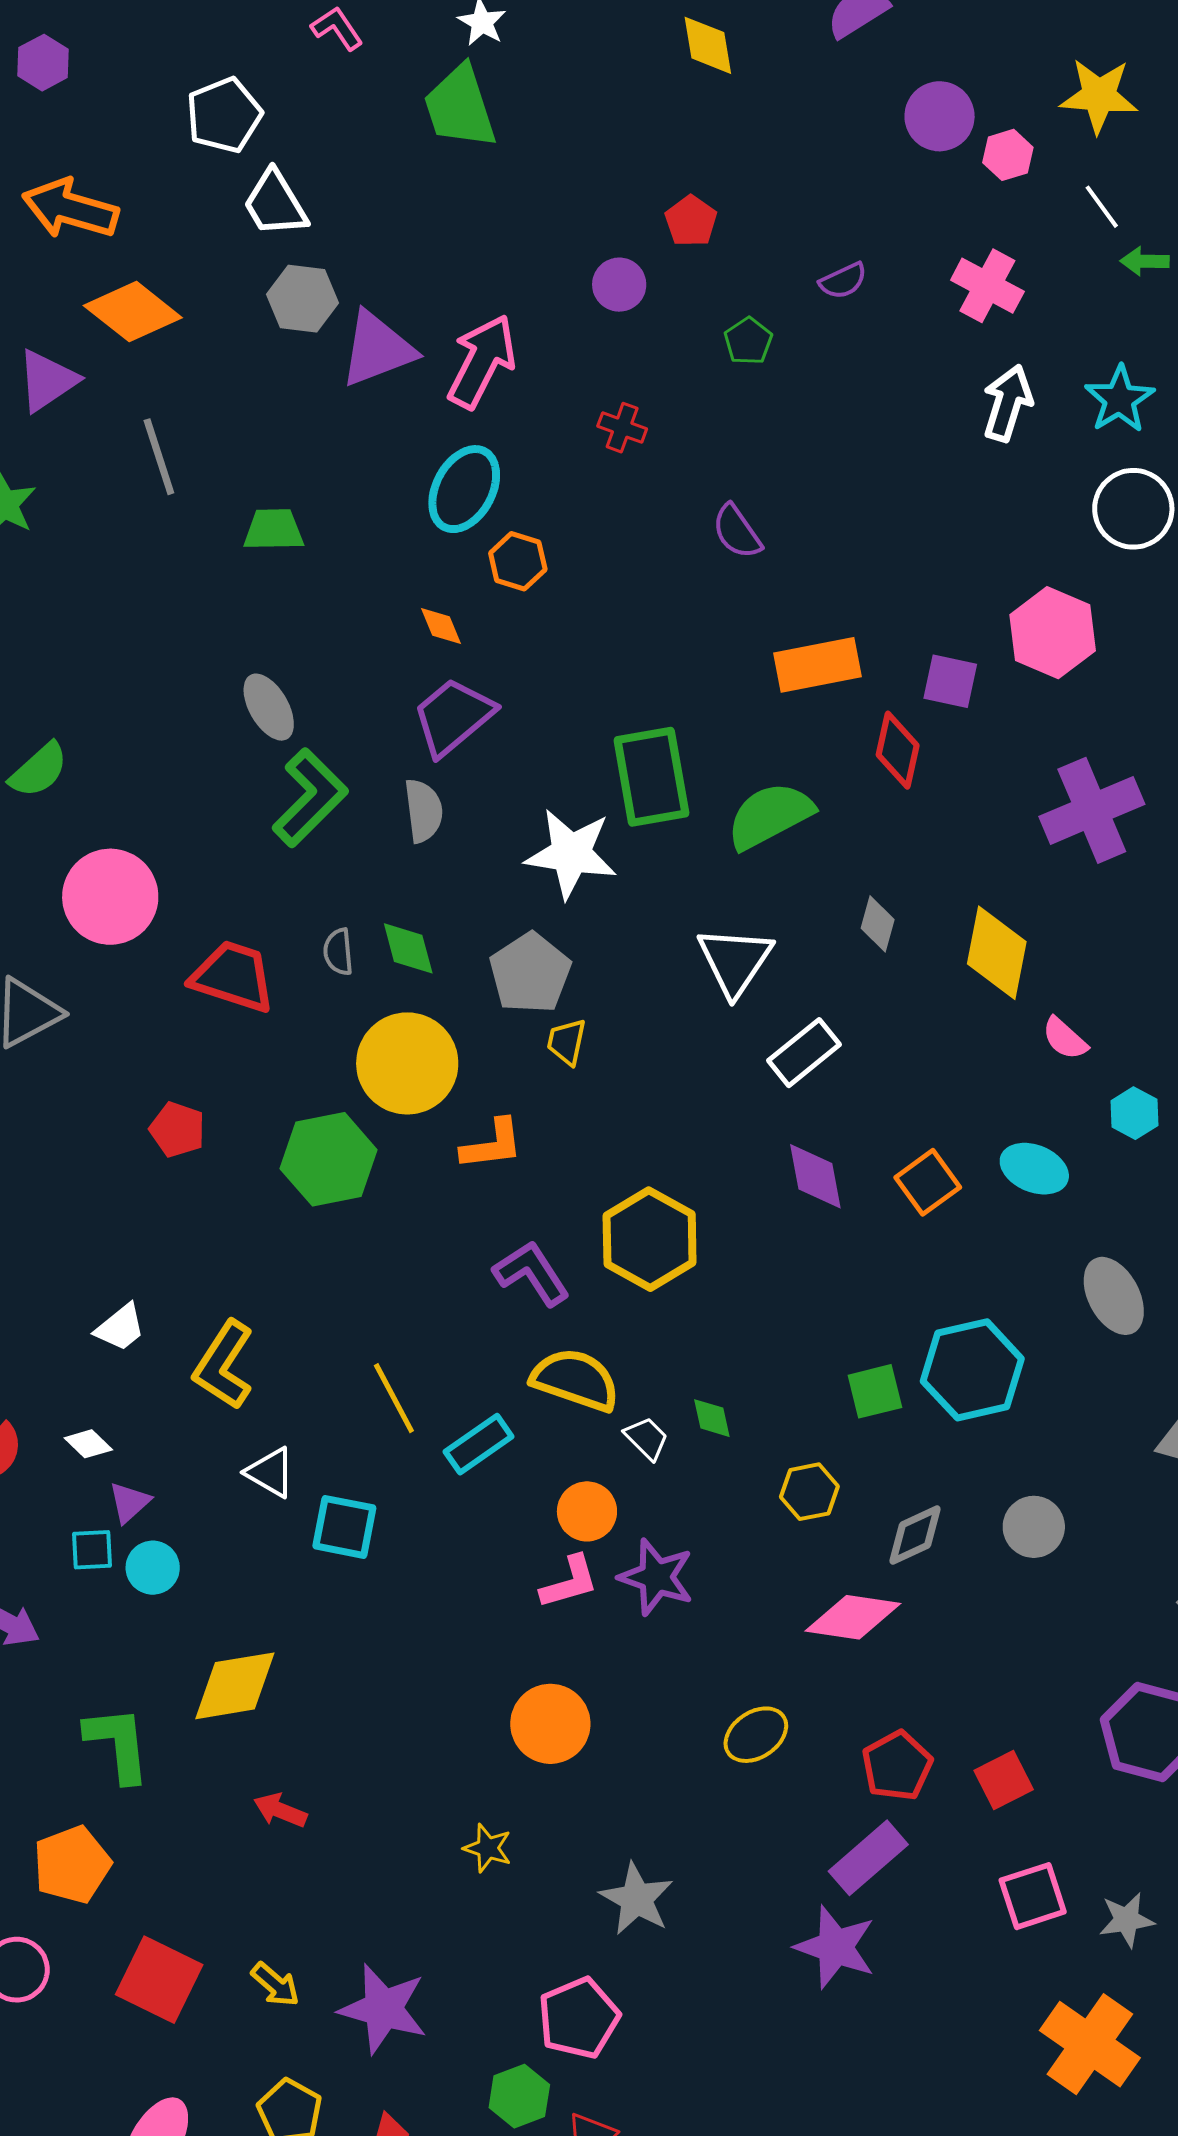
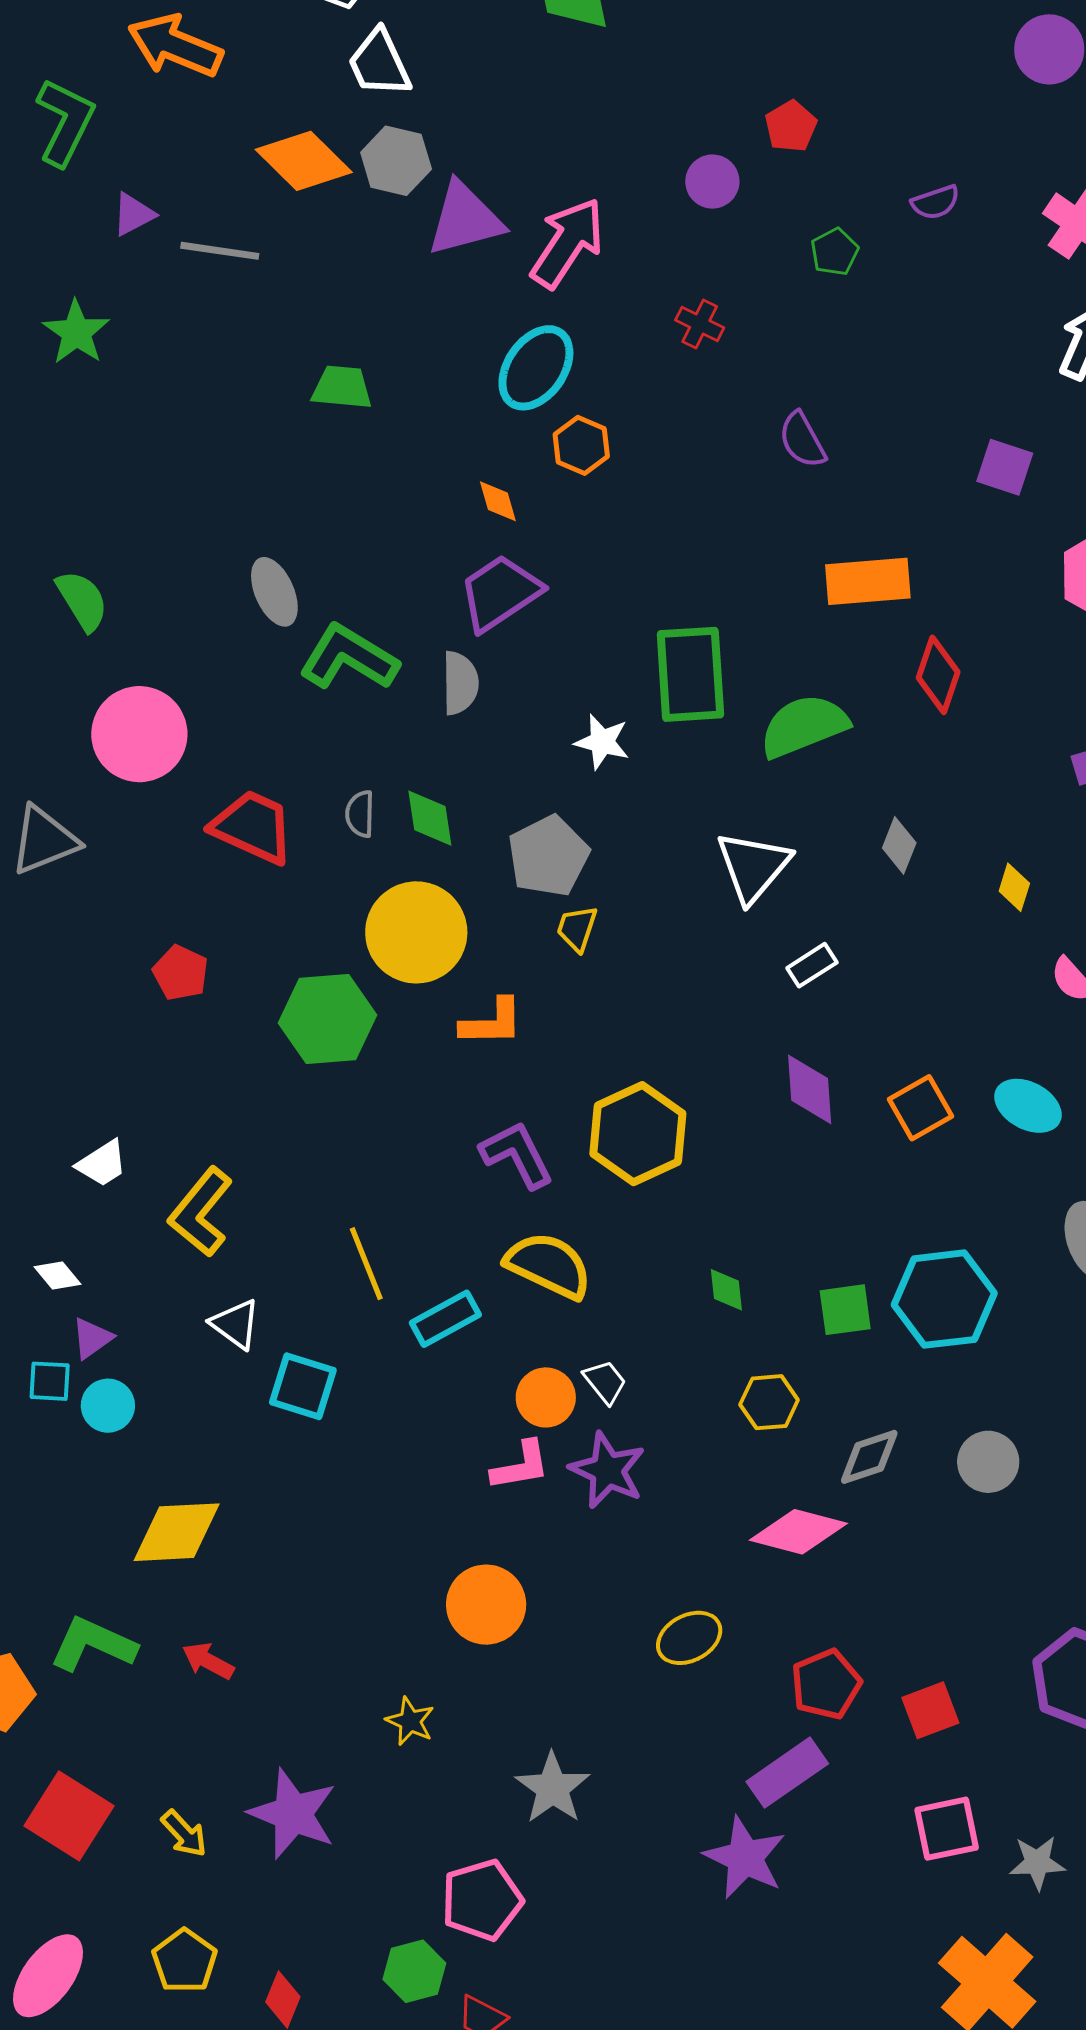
orange diamond: (133, 312) -> (304, 161), moved
purple triangle: (47, 381) -> (133, 214), size x0.7
gray line: (159, 457) -> (220, 251), moved, turned -70
purple square: (950, 681) -> (1005, 467), moved
gray ellipse: (269, 707) -> (274, 592), moved
green semicircle: (39, 770) -> (82, 600), turned -86
green L-shape: (310, 798) -> (349, 658), turned -110
white star: (571, 854) -> (602, 742), size x0.6
yellow diamond: (997, 953) -> (1014, 887), size x0.5
white rectangle: (804, 1053) -> (812, 965), size x0.7
green diamond: (712, 1418) -> (726, 1290), moved
white trapezoid: (646, 1438) -> (605, 1382), moved
green L-shape: (118, 1744) -> (93, 1644), moved, turned -66
purple star: (383, 2009) -> (293, 1814), moved

